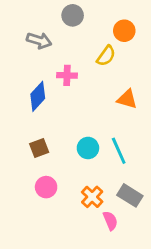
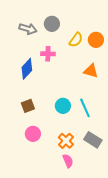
gray circle: (73, 15) -> (52, 24), moved
orange circle: (124, 31) -> (96, 40), moved
pink semicircle: (110, 221) -> (68, 161), moved

